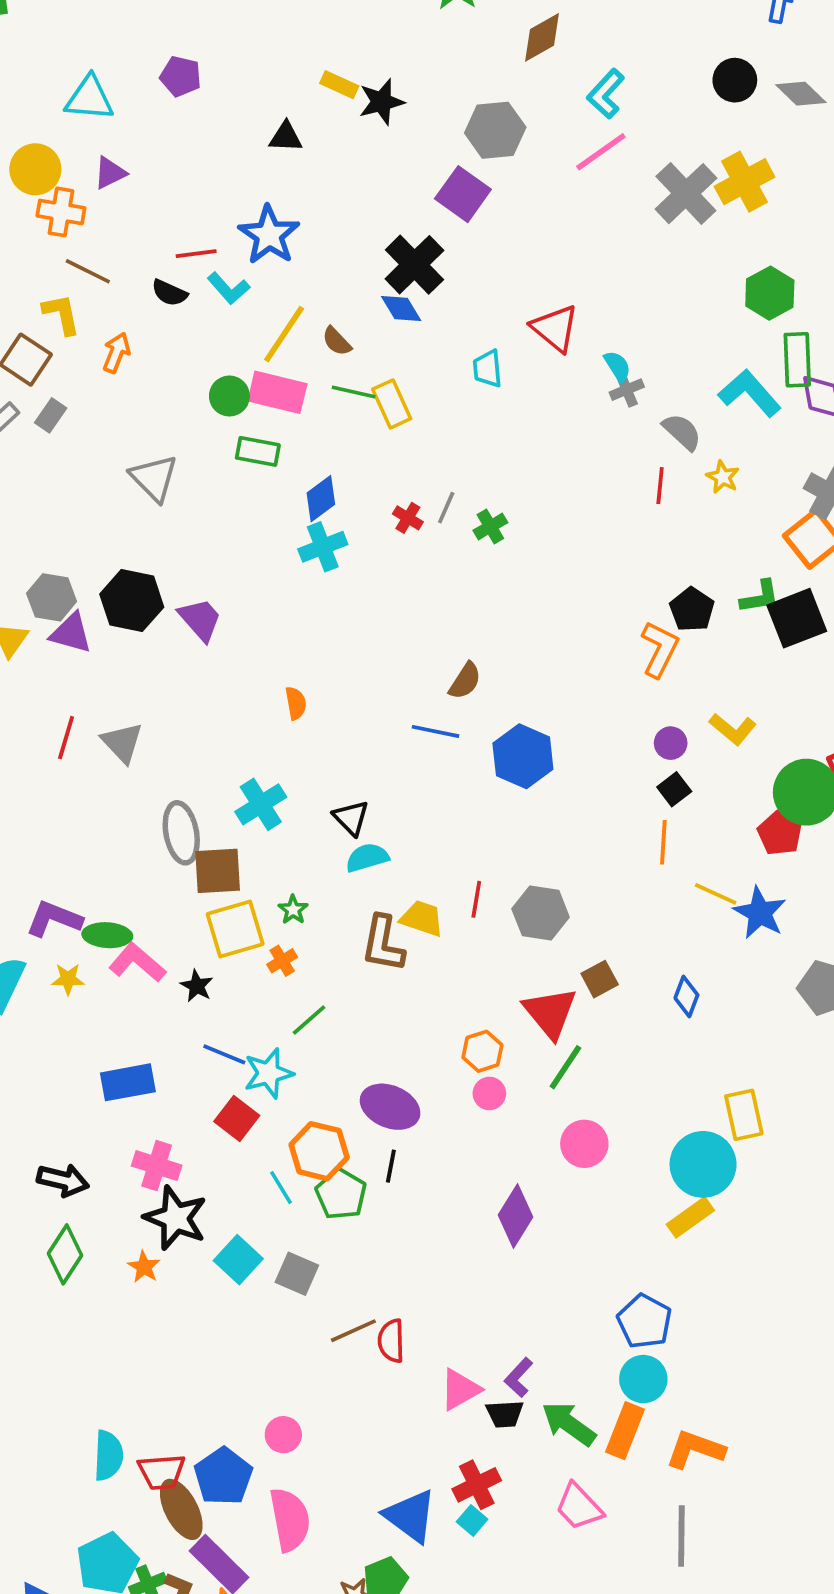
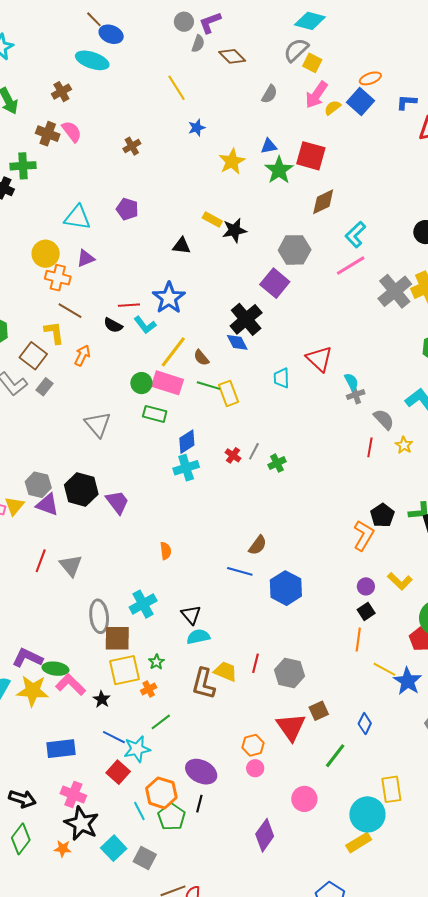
yellow star: (68, 979) -> (33, 691), size x1.8
green line: (565, 1067) -> (335, 756), moved
orange star: (144, 1267) -> (63, 849), turned -30

